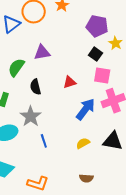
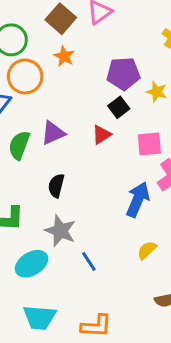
black square: (96, 54) -> (119, 107), moved, turned 32
green semicircle: (16, 67) -> (19, 145), moved
red triangle: (70, 82) -> (102, 135), moved
black semicircle: (35, 87) -> (56, 186), turned 42

